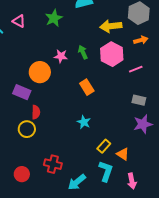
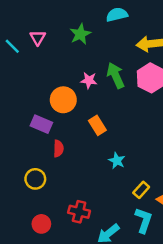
pink triangle: (19, 21) -> (38, 38), turned 32
green arrow: (83, 52) -> (116, 75), size x1.5
orange rectangle: (87, 87) -> (97, 125), moved
yellow circle: (27, 129) -> (35, 179), moved

